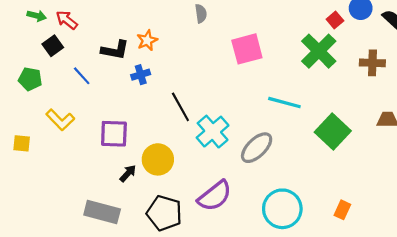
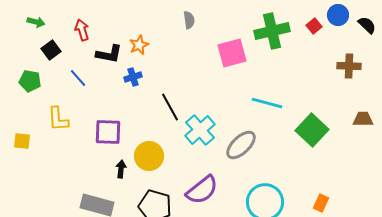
red arrow: (67, 20) -> (82, 30), moved, turned 35
green cross: (319, 51) -> (272, 31), moved, turned 32
yellow L-shape: (60, 120) -> (58, 119), turned 40
black arrow: (128, 173) -> (121, 169), turned -36

